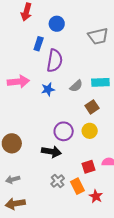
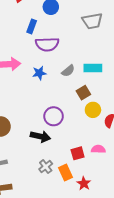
purple semicircle: (55, 61) -> (47, 44), turned 75
yellow circle: (90, 131) -> (93, 110), moved

